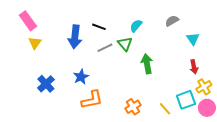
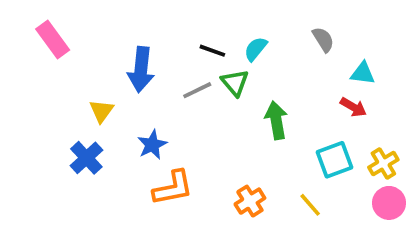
gray semicircle: (172, 21) -> (323, 39), turned 88
black line: (99, 27) -> (212, 51), moved
cyan triangle: (193, 39) -> (363, 73), turned -48
yellow triangle: (35, 43) -> (101, 111), moved
red arrow: (194, 67) -> (353, 107), moved, turned -48
cyan square: (186, 100) -> (334, 160), moved

